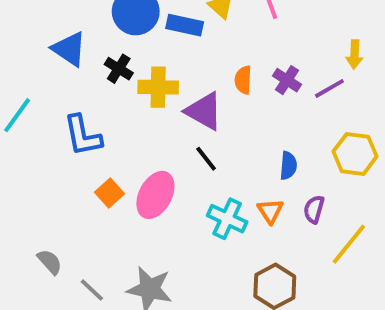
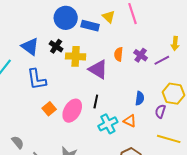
blue triangle: (69, 49) -> (30, 47), moved
black line: (206, 159) -> (96, 101), moved, turned 48
purple semicircle: (314, 209) -> (160, 111), moved
orange triangle: (270, 211) -> (130, 121), turned -32
cyan cross: (227, 219) -> (108, 124), turned 36
yellow line: (349, 244) -> (169, 139), turned 65

